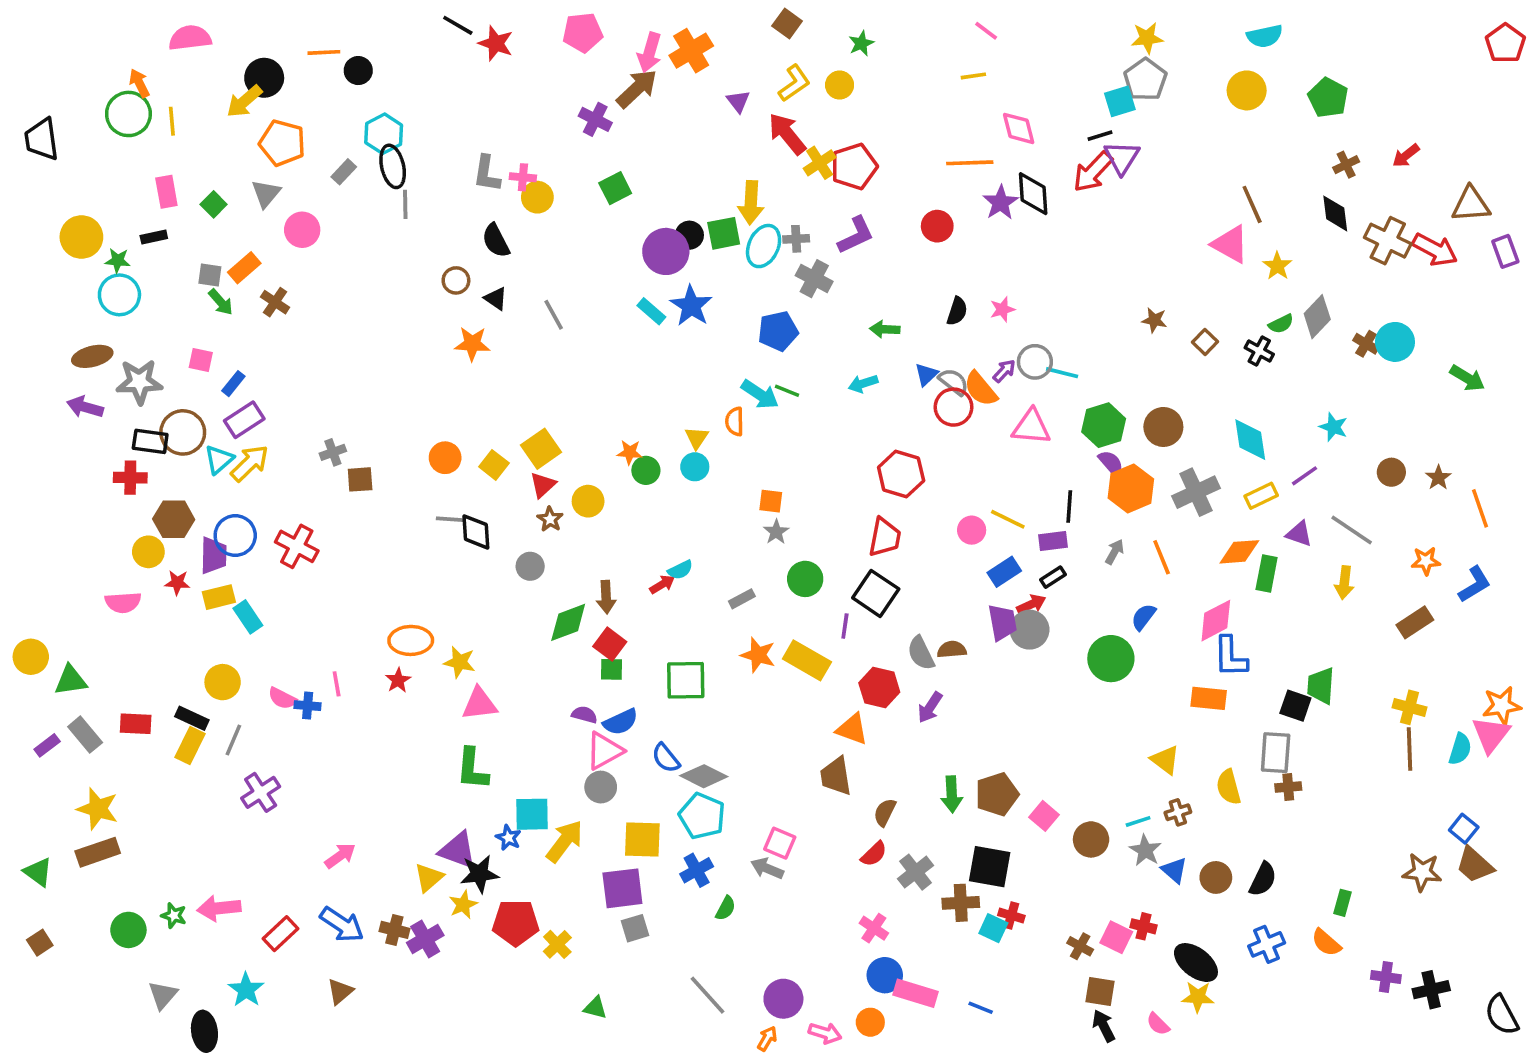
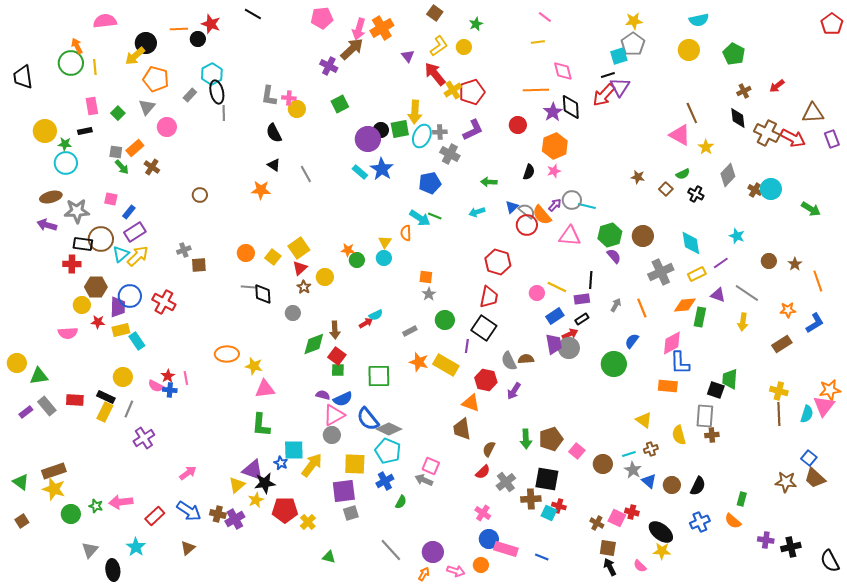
red star: (496, 43) -> (211, 24), moved
brown circle: (456, 280) -> (200, 195), moved
green semicircle: (1281, 324) -> (683, 174), moved
orange hexagon: (1131, 488) -> (555, 146), moved
red star: (398, 680) -> (168, 376), moved
blue semicircle: (666, 758) -> (368, 419), size x1.4
yellow star: (98, 809) -> (54, 489), moved

